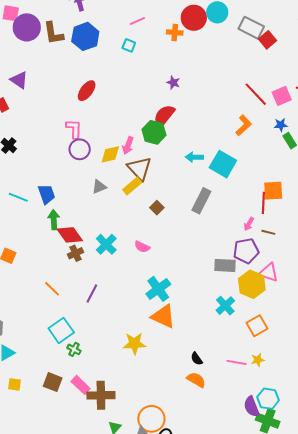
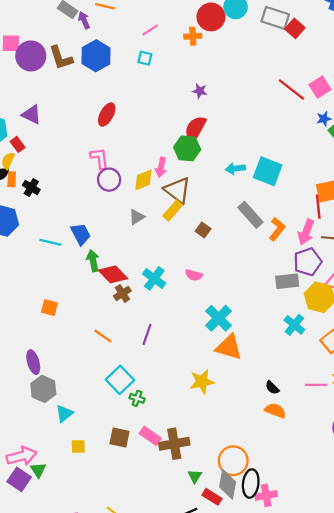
orange L-shape: (244, 125) -> (277, 229), moved
gray rectangle: (201, 201) -> (250, 215), turned -60
pink arrow: (249, 224) -> (306, 232), size x1.6

